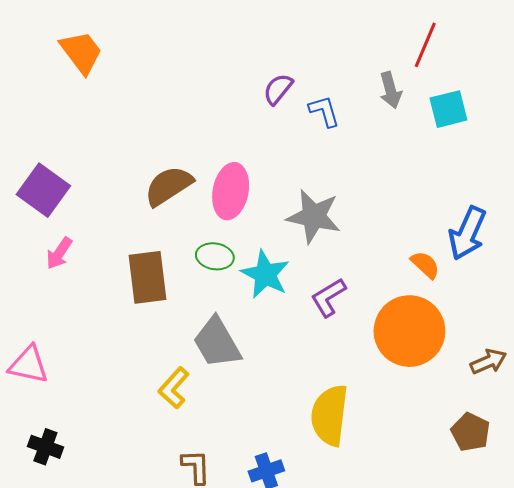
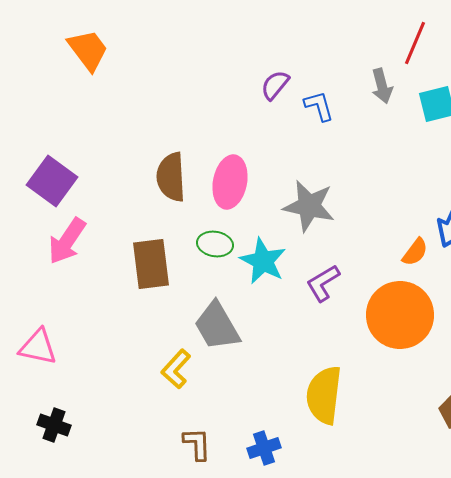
brown semicircle: (169, 186) -> (171, 177), turned -60
pink arrow: (59, 253) -> (67, 241), size x1.5
orange semicircle: (425, 265) -> (415, 252), turned 84

